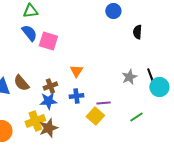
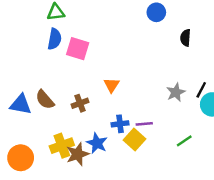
blue semicircle: (29, 33) -> (55, 39), turned 48
black line: (150, 75) -> (201, 90), turned 48
blue cross: (76, 96) -> (120, 124), moved
blue star: (48, 101) -> (97, 143), moved, turned 30

